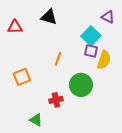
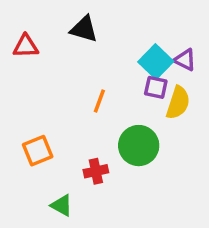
purple triangle: (108, 17) -> (185, 60), moved
orange square: (22, 77) -> (38, 151), moved

